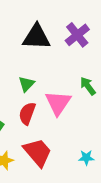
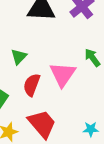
green triangle: (26, 84) -> (19, 57), moved

